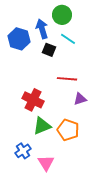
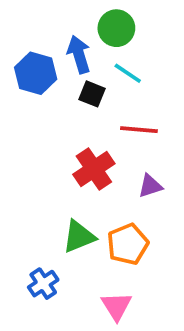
red line: (67, 79) -> (139, 130), moved
red cross: (33, 100) -> (94, 169), moved, turned 30
orange pentagon: (68, 130) -> (128, 244), turned 30
pink triangle: (46, 163) -> (116, 306), moved

